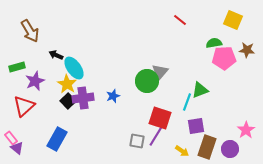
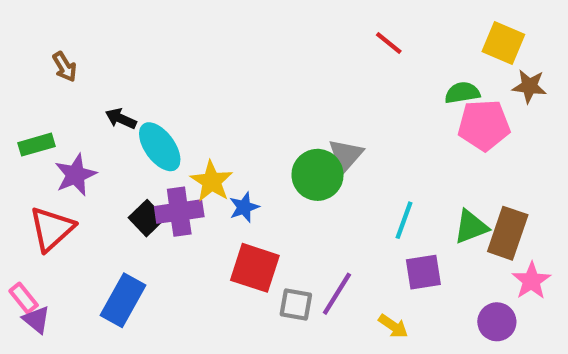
brown arrow: (30, 31) -> (65, 67), size x0.6
brown star: (247, 50) -> (529, 86), moved
yellow star: (67, 84) -> (212, 181), moved
green triangle: (200, 90) -> (471, 227), moved
red square: (160, 118) -> (255, 268), moved
brown rectangle: (207, 147) -> (508, 233), moved

